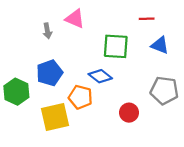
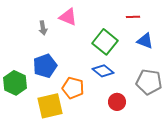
green square: (116, 46) -> (105, 42), turned 35
blue diamond: (100, 76) -> (103, 71), moved

